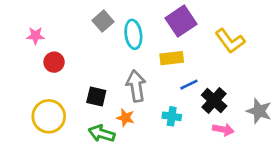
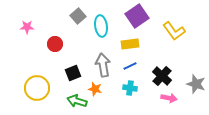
red circle: (54, 62) -> (55, 44), moved
blue line: (189, 85) -> (130, 66), moved
black square: (96, 97) -> (73, 73), turned -35

